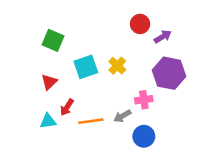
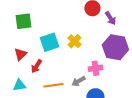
purple arrow: (163, 37) -> (110, 18), turned 88
green square: (53, 40) -> (23, 21), turned -30
red arrow: (67, 107) -> (36, 66), moved

